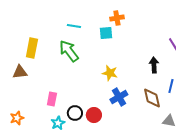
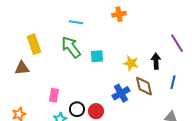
cyan square: (106, 33) -> (97, 56), moved
yellow rectangle: (32, 48) -> (34, 44), turned -30
yellow star: (110, 73) -> (131, 63), moved
brown diamond: (152, 98) -> (144, 86), moved

